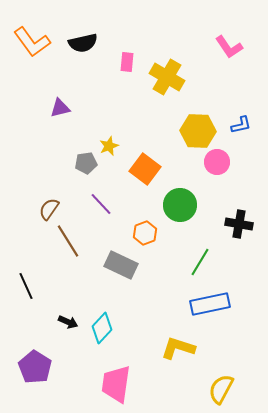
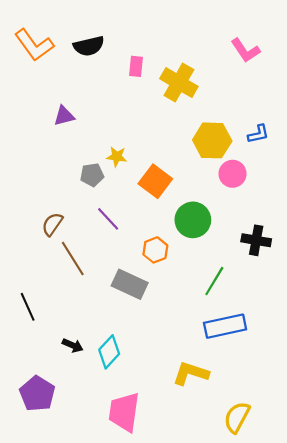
yellow star: (109, 146) -> (117, 157), turned 30

